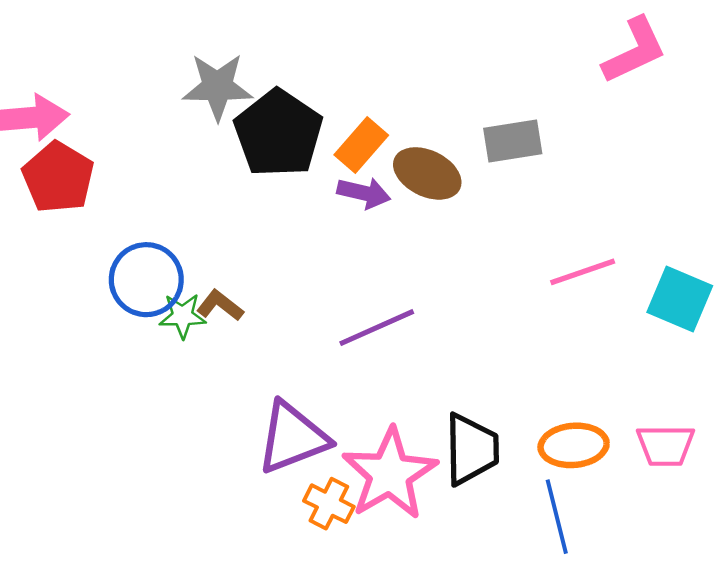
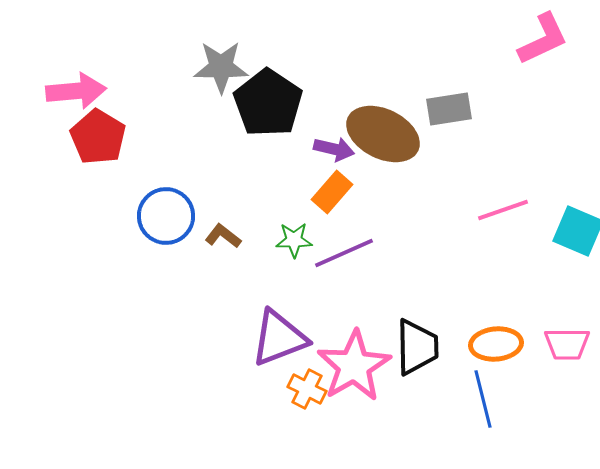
orange rectangle: (361, 145) -> (332, 192), moved
brown ellipse: (427, 173) -> (383, 134), size x1.4
green star: (183, 316) -> (294, 240), moved

